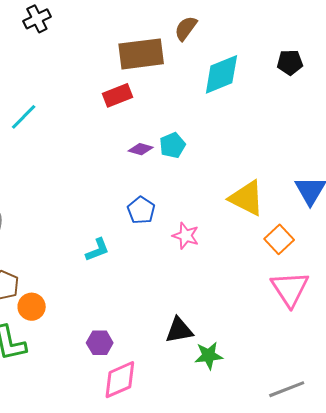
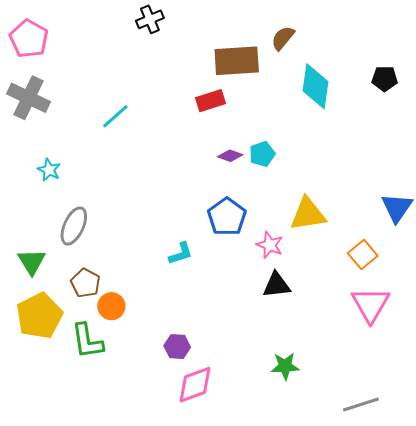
black cross: (37, 19) -> (150, 19), moved
cyan diamond: (221, 74) -> (316, 86), turned -63
yellow triangle: (247, 198) -> (308, 214), moved, turned -39
blue pentagon: (141, 210) -> (227, 217), size x1.4
black triangle: (179, 330) -> (277, 285), moved

